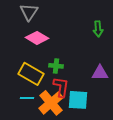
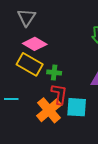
yellow rectangle: (31, 74) -> (30, 64), moved
cyan line: (27, 98) -> (11, 99), moved

